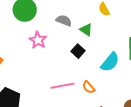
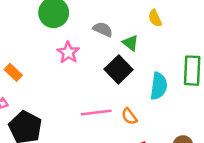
black square: (78, 51) -> (119, 69), size x1.5
cyan semicircle: (110, 62) -> (159, 86), turned -35

